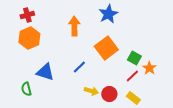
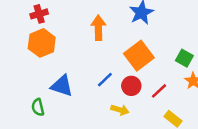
green square: (134, 58) -> (184, 58), moved
red line: (132, 76) -> (159, 91), moved
red circle: (109, 94) -> (131, 86), moved

